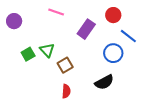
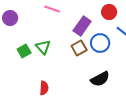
blue circle: (113, 53) -> (100, 43), moved
brown square: (65, 65) -> (79, 48), moved
red semicircle: (66, 91) -> (44, 88), moved

